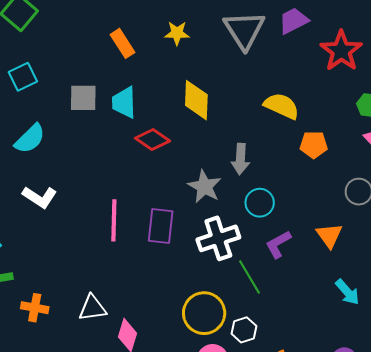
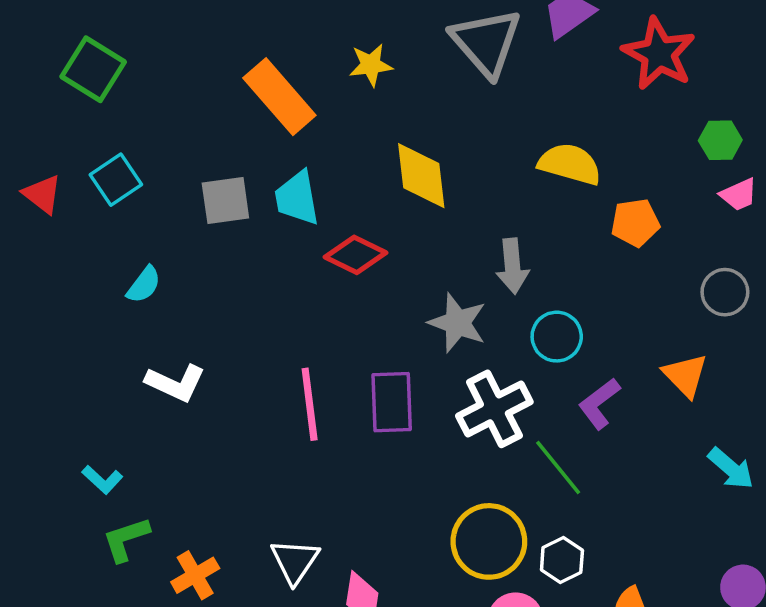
orange rectangle: (123, 43) -> (279, 97), size x1.5
cyan semicircle: (30, 139) -> (144, 285), size x0.7
orange cross: (35, 308) -> (195, 575), turned -32
white triangle: (92, 308) -> (295, 561), turned -40

